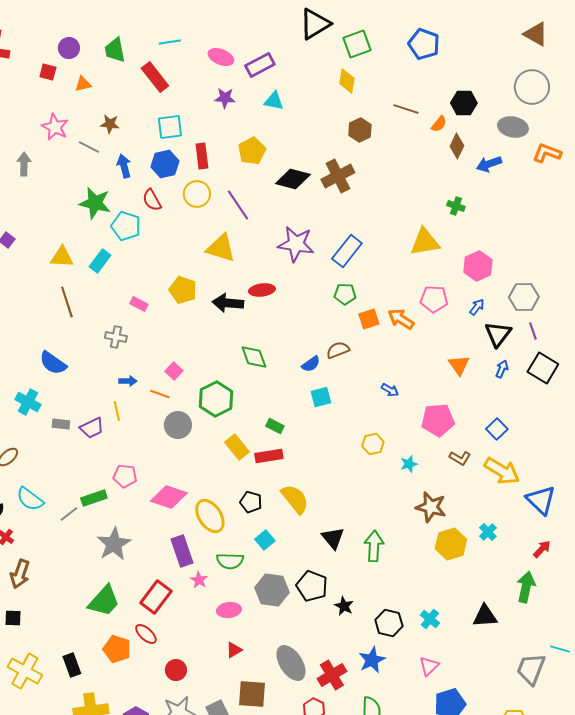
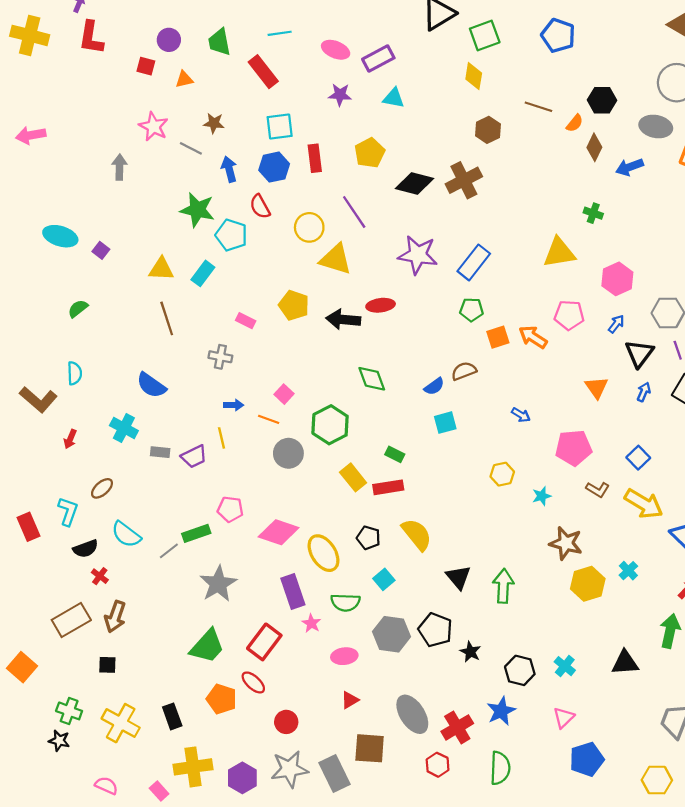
yellow circle: (197, 194) -> (309, 227), moved

